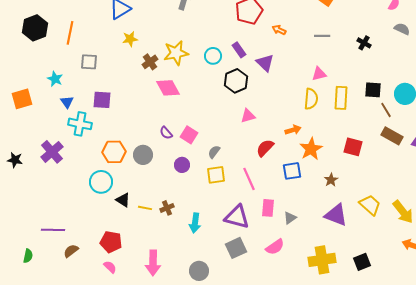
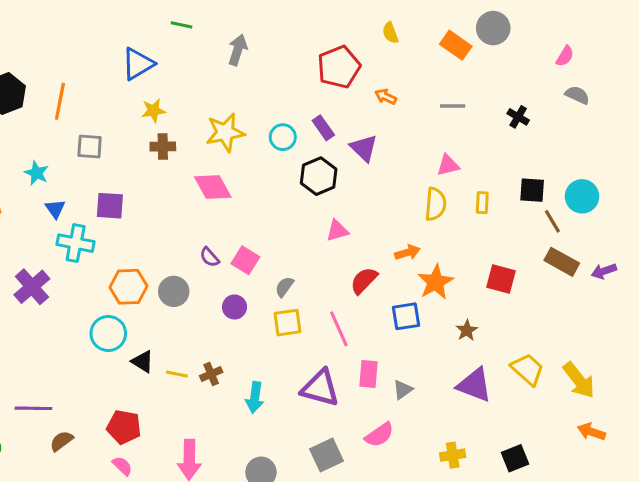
brown cross: (150, 62) -> (163, 146), moved, turned 35
yellow rectangle: (341, 98) -> (482, 203), size x0.6
gray square: (236, 248) -> (326, 455), moved
yellow cross: (322, 260) -> (453, 455), size x0.6

